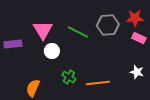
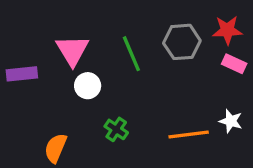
green line: (78, 32) -> (131, 54), turned 40
orange line: (98, 83) -> (189, 135), moved

